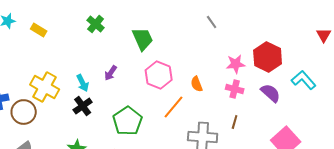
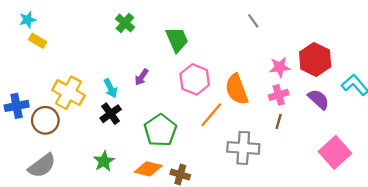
yellow rectangle: (39, 30) -> (38, 41), moved
orange semicircle: (197, 84) -> (237, 89), size x1.8
pink cross: (235, 89) -> (279, 95), turned -30
brown line: (235, 122) -> (279, 121), moved

